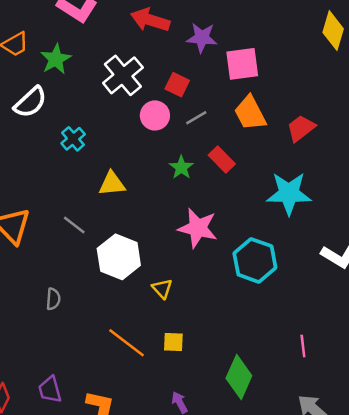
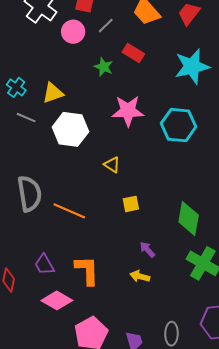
cyan cross: (73, 139) -> (16, 87), moved
gray line: (74, 225) -> (26, 118), moved
white hexagon: (119, 257) -> (70, 129), moved
gray semicircle: (53, 299) -> (29, 194), size x2.0
orange line: (126, 343) -> (69, 211), moved

